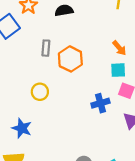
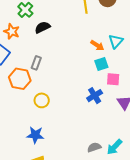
gray rectangle: (46, 48) -> (36, 63), turned 32
orange hexagon: (70, 59) -> (20, 79), moved

